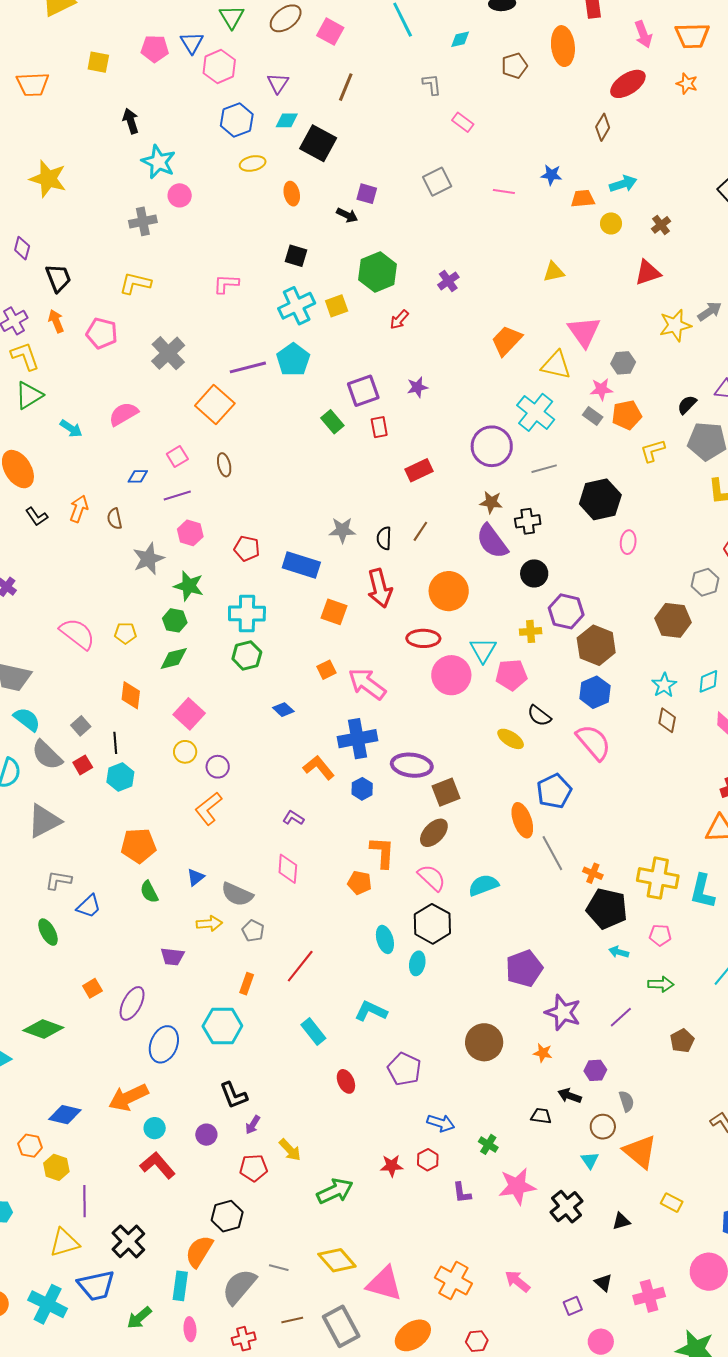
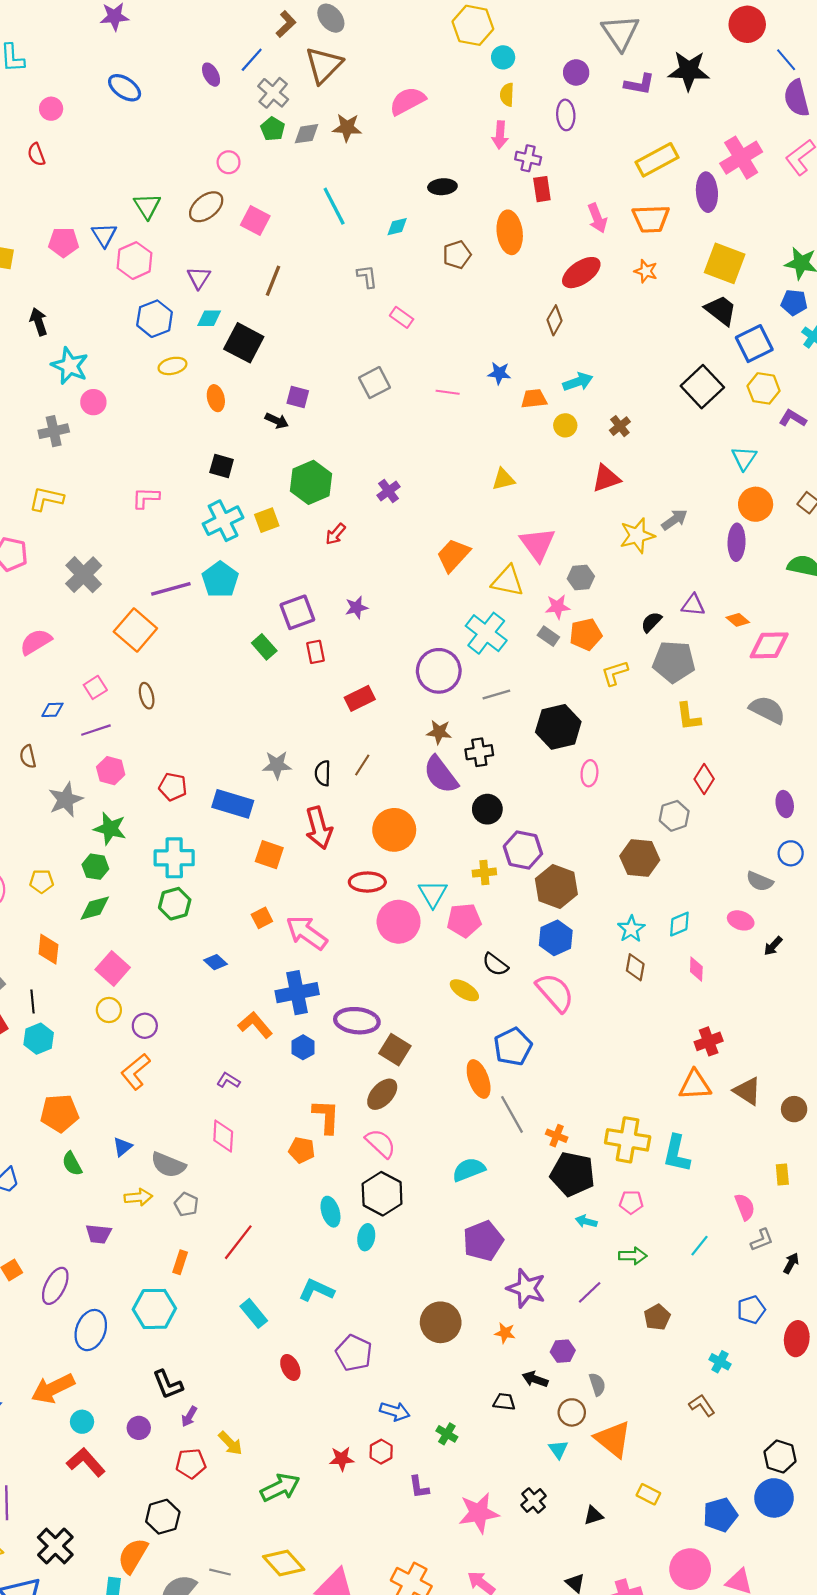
brown square: (446, 792) -> (395, 1050), turned -36
cyan semicircle: (483, 885) -> (469, 1170), moved
pink star: (517, 1186) -> (479, 1513), moved
black cross: (567, 1207) -> (534, 1500), size x0.7

